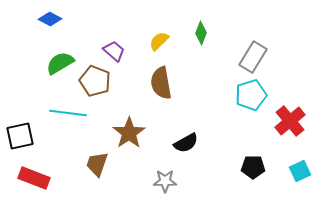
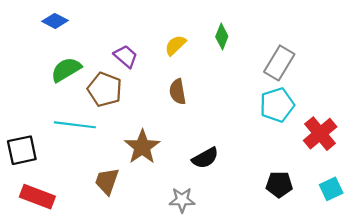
brown semicircle: (161, 83) -> (178, 92), size x0.7

